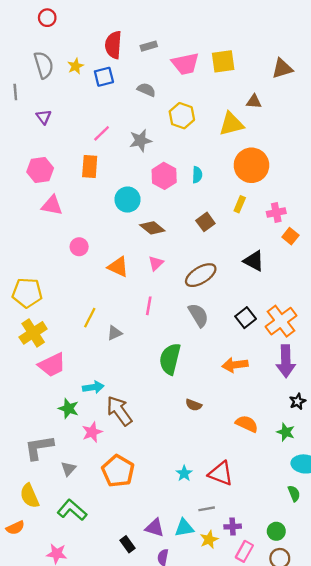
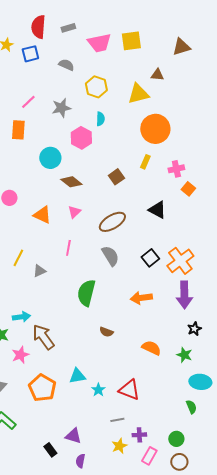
cyan semicircle: (197, 175) -> (100, 119), moved
cyan triangle: (184, 528) -> (77, 376), moved

